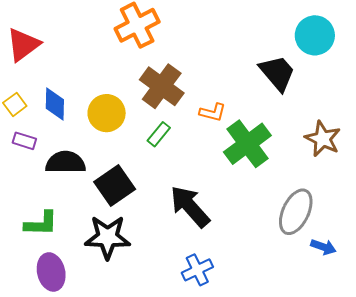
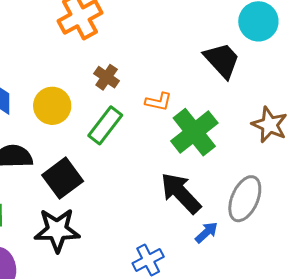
brown cross: (162, 86) -> (107, 77), size x0.6
green rectangle: (159, 134) -> (105, 125), size x1.5
black arrow: (190, 207) -> (181, 193), moved
blue arrow: (323, 247) -> (206, 232), moved, turned -60

